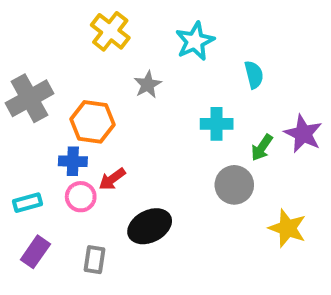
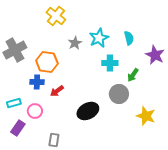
cyan star: (195, 41) -> (99, 38), moved
purple star: (303, 134) -> (155, 55), moved
pink circle: (81, 197) -> (35, 111), moved
black ellipse: (150, 226) -> (88, 111), moved
gray rectangle: (94, 260) -> (54, 140), moved

